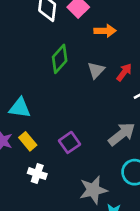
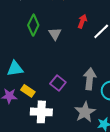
gray triangle: (96, 70) -> (55, 34), moved
gray arrow: (122, 134) -> (90, 79), moved, turned -30
white cross: (37, 174) -> (41, 112), size x1.5

